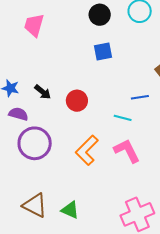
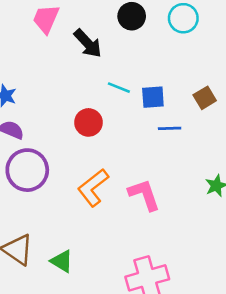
blue square: (103, 52) -> (153, 97), moved
black arrow: (43, 92) -> (88, 43), moved, size x1.4
cyan line: (123, 118) -> (119, 88), moved

